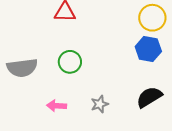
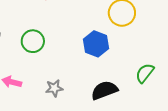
blue hexagon: (148, 49) -> (96, 44), moved

